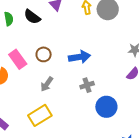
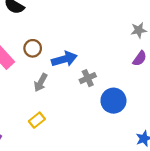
blue arrow: (79, 57) -> (64, 59), moved
yellow rectangle: (40, 115) -> (37, 120), size x0.6

